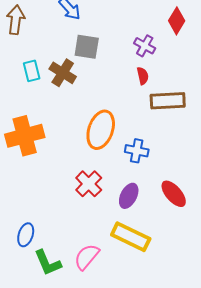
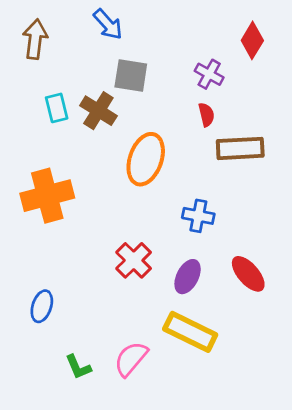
orange ellipse: (101, 130) -> (146, 159), moved
blue ellipse: (26, 235) -> (42, 306), moved
green L-shape: (48, 263) -> (78, 367), size x0.7

